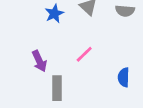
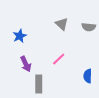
blue star: (54, 14) -> (20, 36), moved

